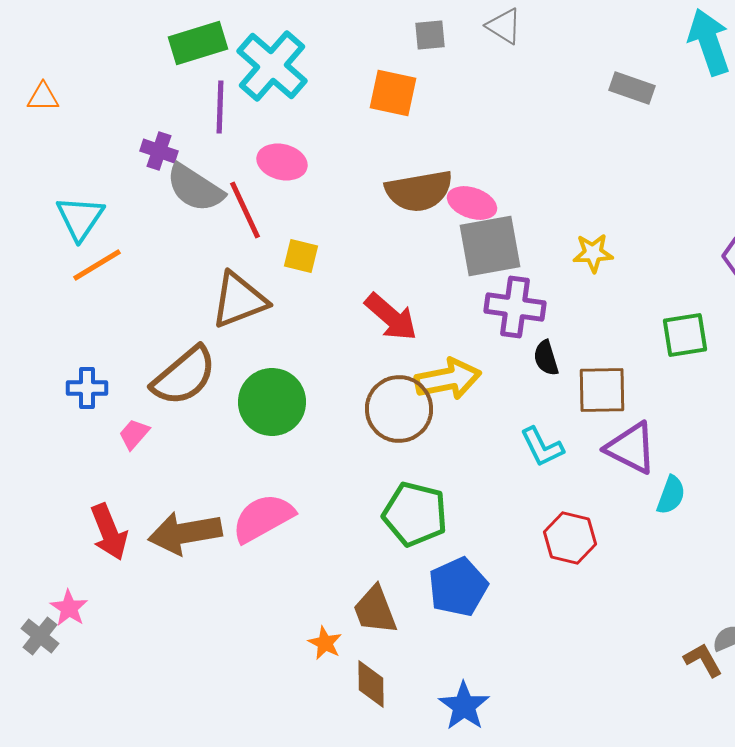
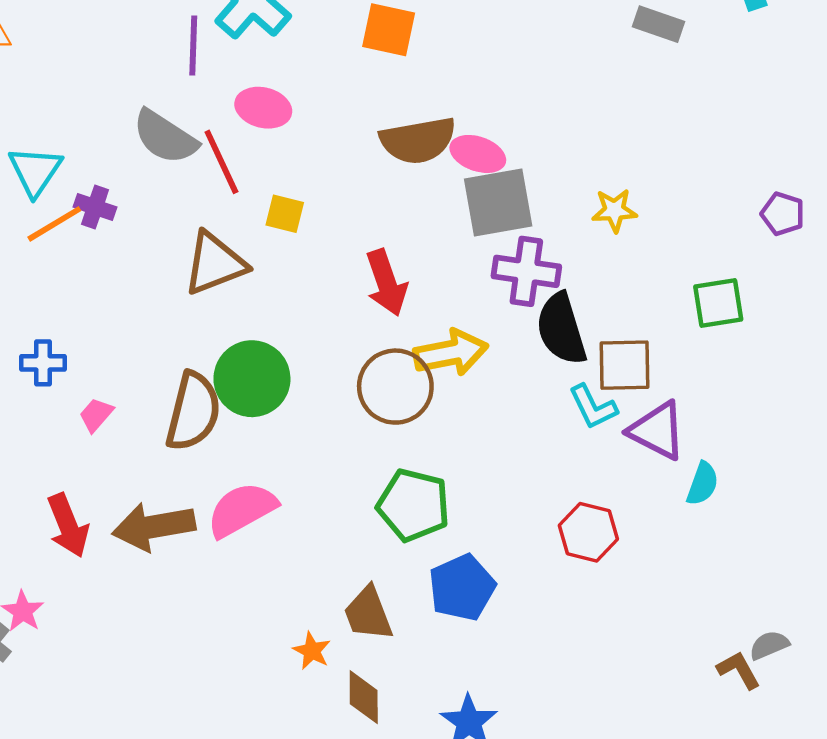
purple cross: (159, 151) -> (95, 207), moved
red arrow: (391, 317) -> (386, 283), turned 30
black semicircle: (546, 358) -> (561, 329), size x1.8
brown semicircle: (184, 376) -> (193, 411), moved, turned -36
cyan L-shape: (542, 447) -> (593, 407), moved

